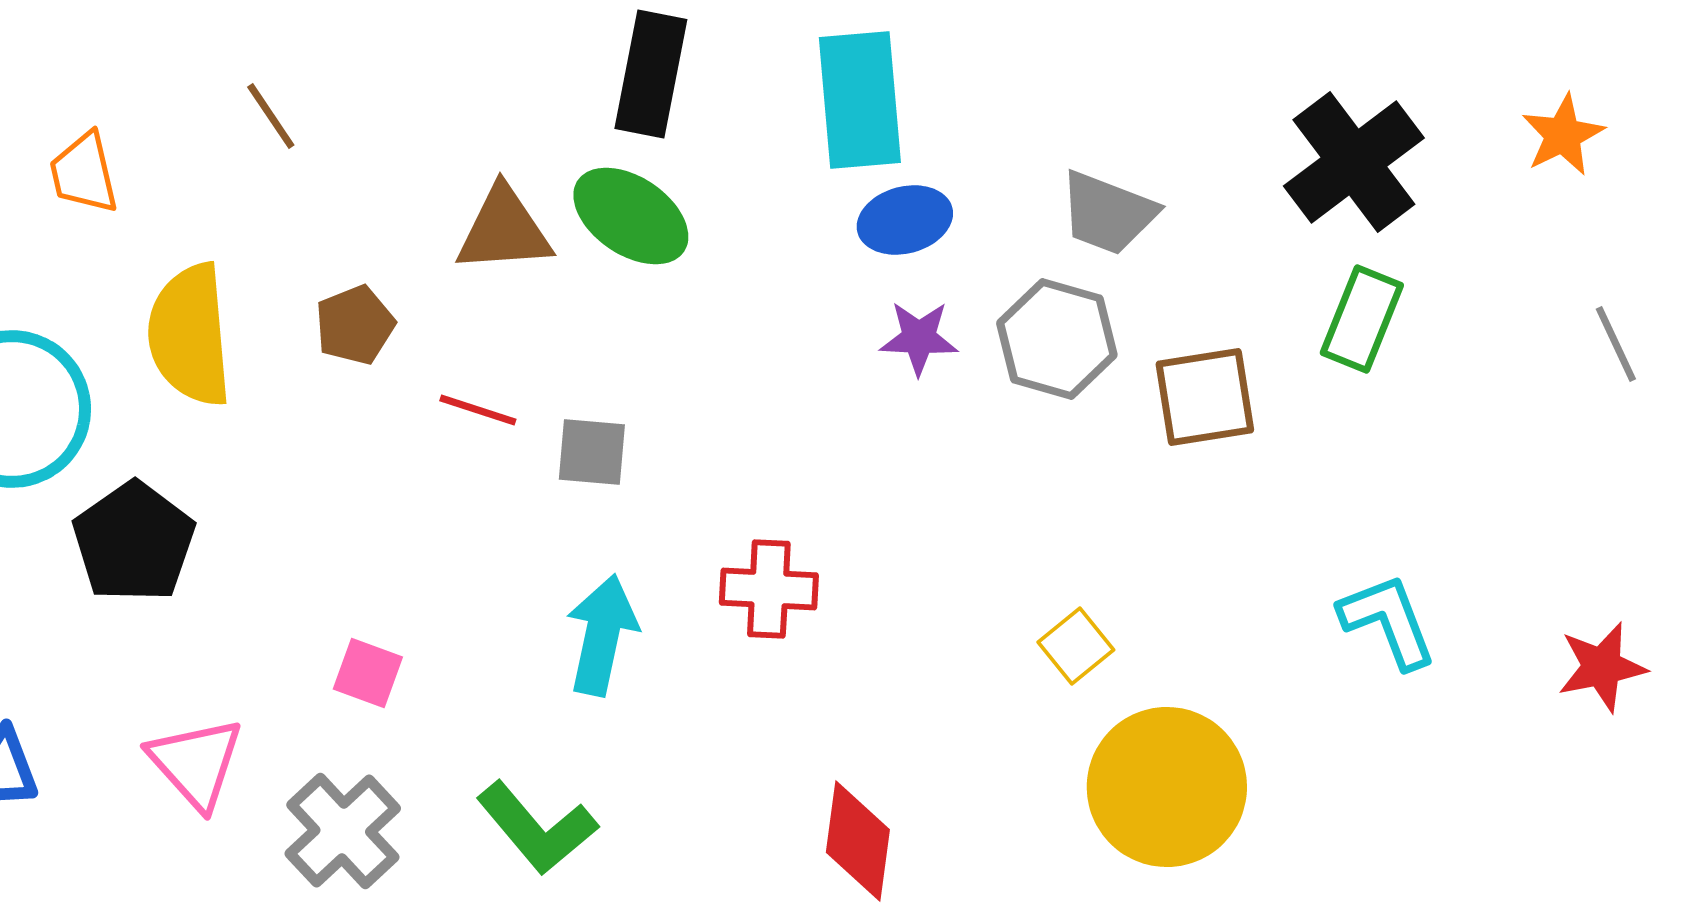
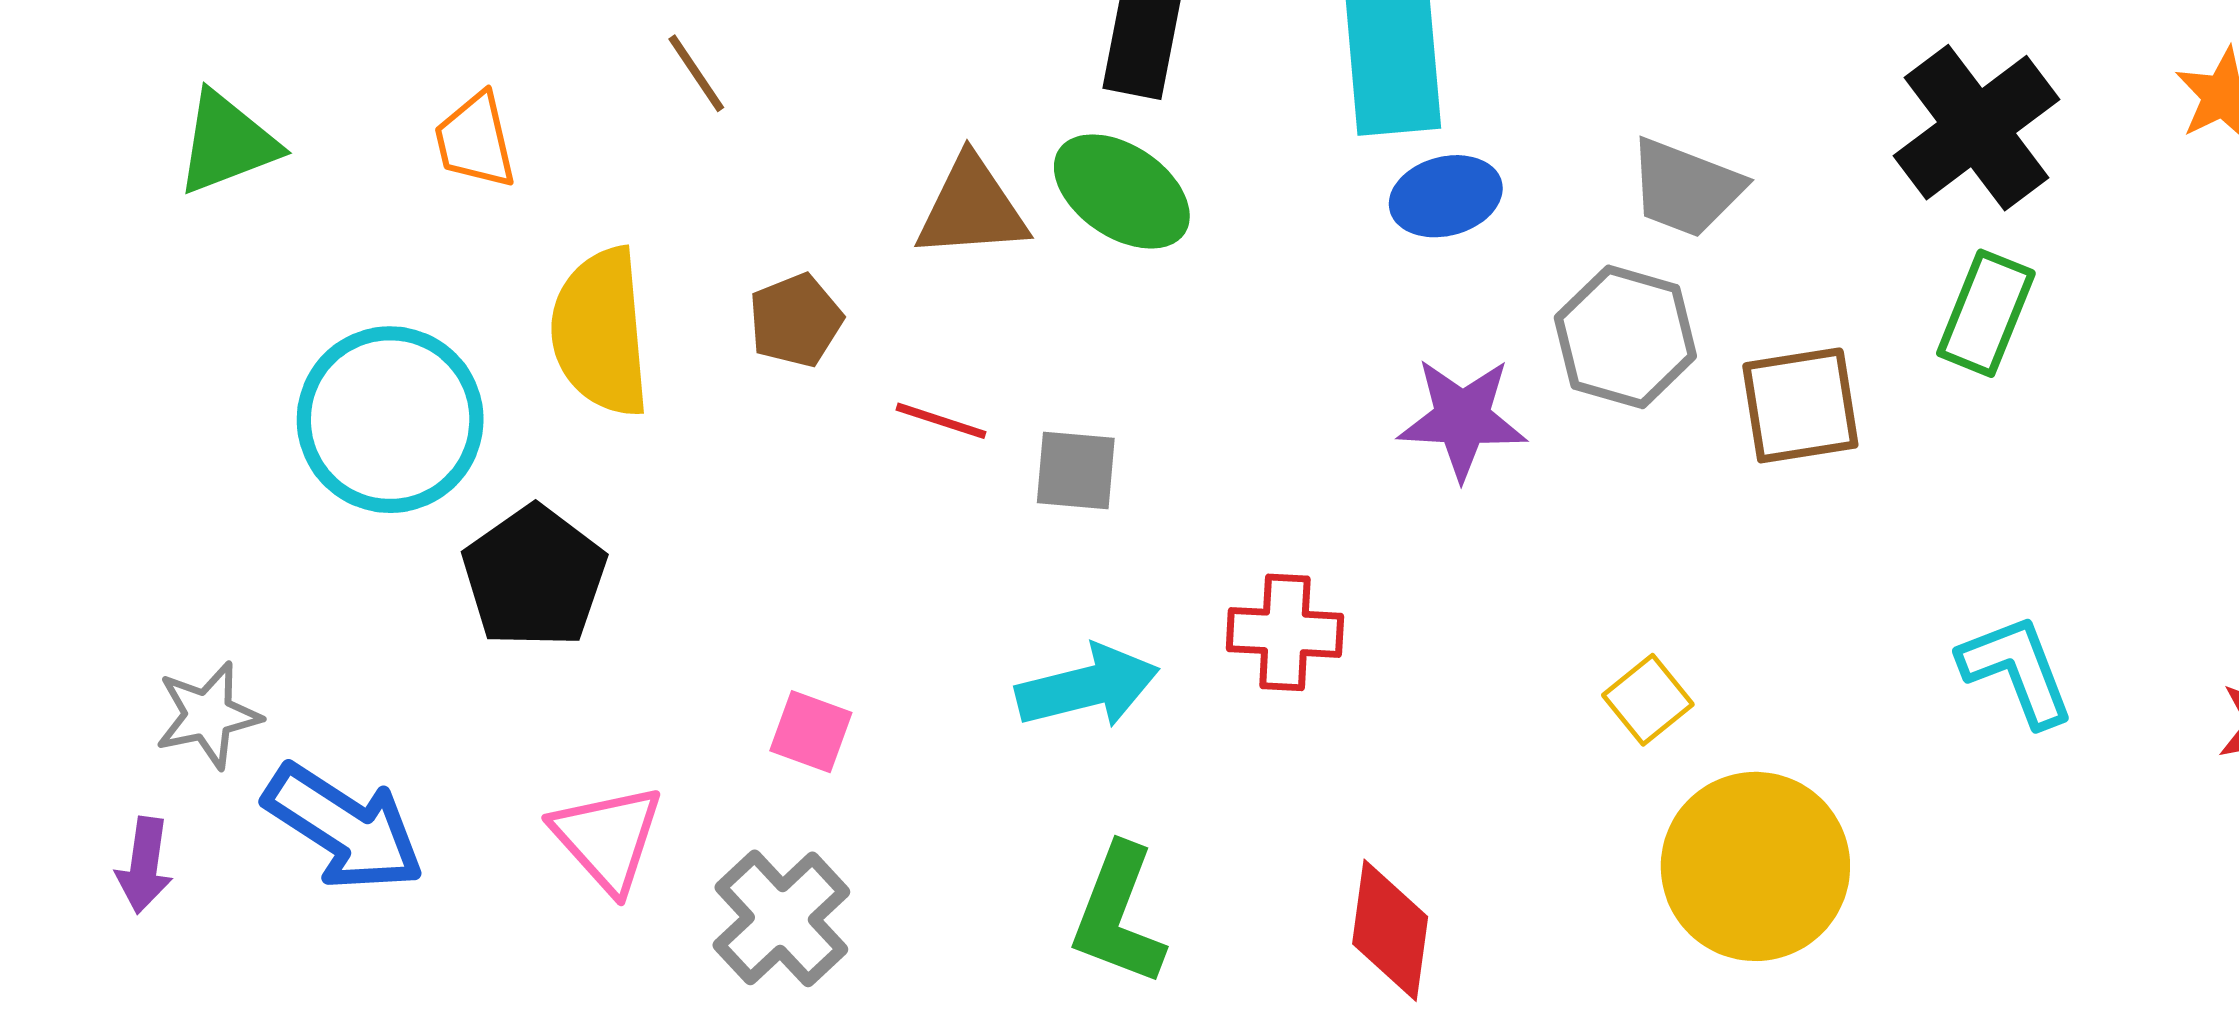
purple star: (919, 338) -> (1462, 418), moved, size x1.4
cyan arrow: (602, 635) -> (1088, 687), turned 64
green L-shape: (537, 828) -> (1118, 915), moved, turned 61

